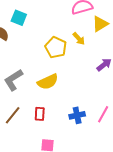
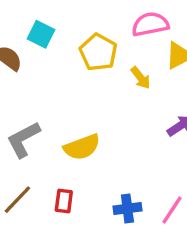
yellow pentagon: (56, 47) -> (98, 52), moved

